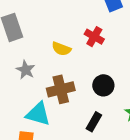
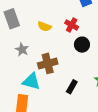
yellow semicircle: (61, 49) -> (44, 26), moved
black circle: (103, 85) -> (82, 45), moved

